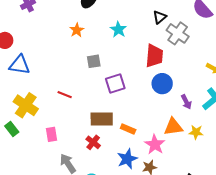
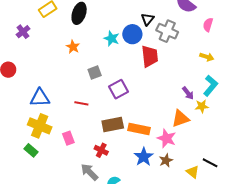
blue triangle: (20, 65) -> (40, 98), moved
blue circle: (162, 84) -> (132, 34), moved
red line: (65, 95) -> (81, 103), moved
orange rectangle: (128, 129) -> (139, 129), size x1.5
yellow star: (196, 132) -> (202, 106), moved
pink rectangle: (52, 134) -> (68, 138), moved
red cross: (93, 142) -> (101, 150), moved

